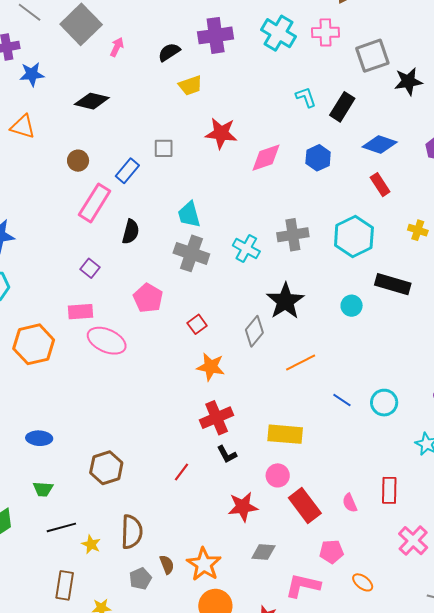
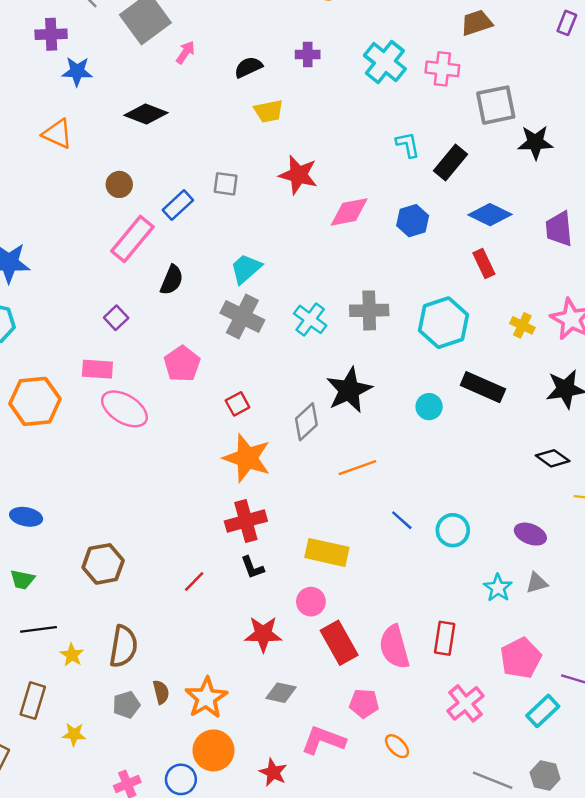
purple cross: (216, 35) -> (308, 54), size x0.6
cyan trapezoid: (189, 215) -> (246, 269), turned 56
orange star: (211, 367) -> (247, 458), size x1.4
pink semicircle: (350, 503) -> (394, 647), size x1.8

